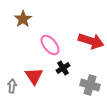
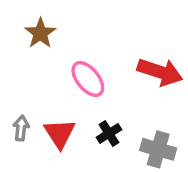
black cross: (63, 68) -> (109, 133), moved
gray arrow: (12, 86) -> (21, 128), moved

